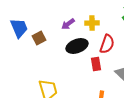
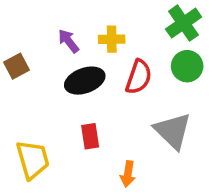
purple arrow: (68, 24) -> (69, 41), turned 88
red rectangle: (96, 64) -> (90, 136), moved

